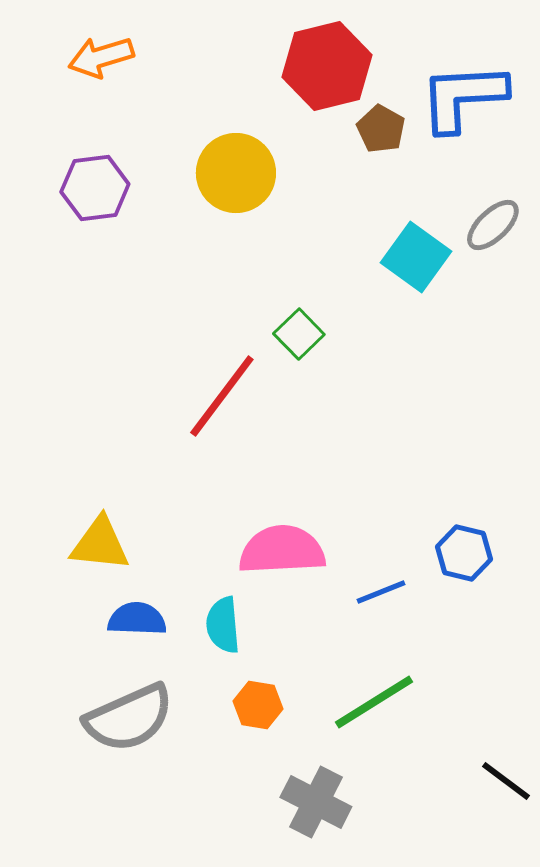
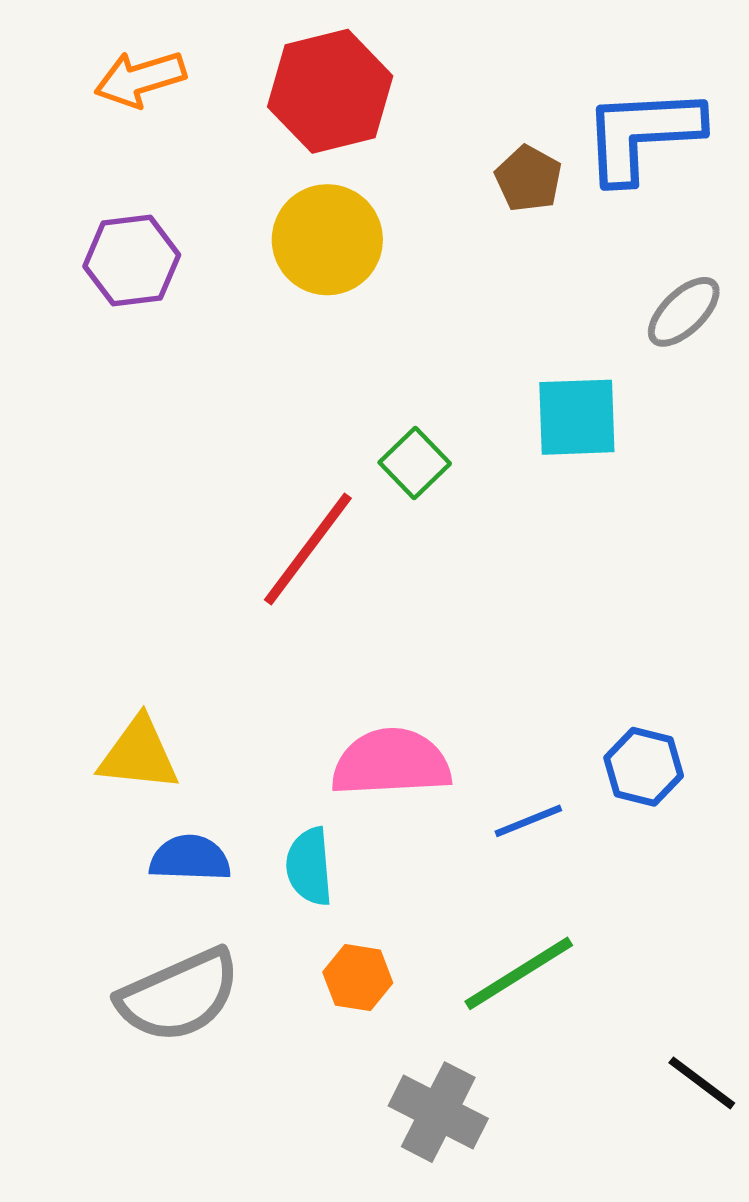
red hexagon: (327, 66) -> (330, 91), moved
cyan square: (416, 257) -> (577, 417), moved, turned -38

